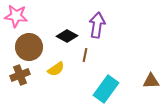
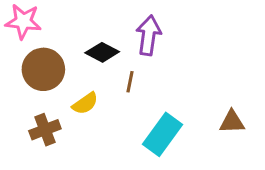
brown cross: (20, 75) -> (45, 130), moved

